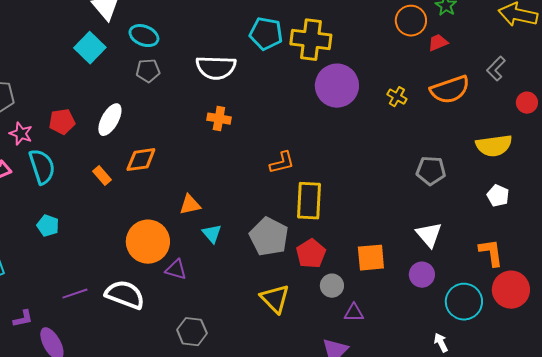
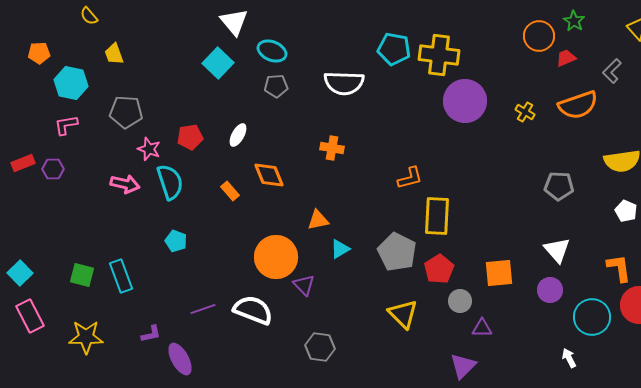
gray L-shape: (496, 69) -> (612, 71), moved
orange cross: (219, 119) -> (332, 148), moved
white ellipse: (110, 120) -> (238, 135), size x0.7
orange diamond: (141, 160) -> (269, 175), turned 76
cyan triangle: (212, 234) -> (340, 249), turned 40
purple triangle: (176, 270) -> (304, 285), turned 30

